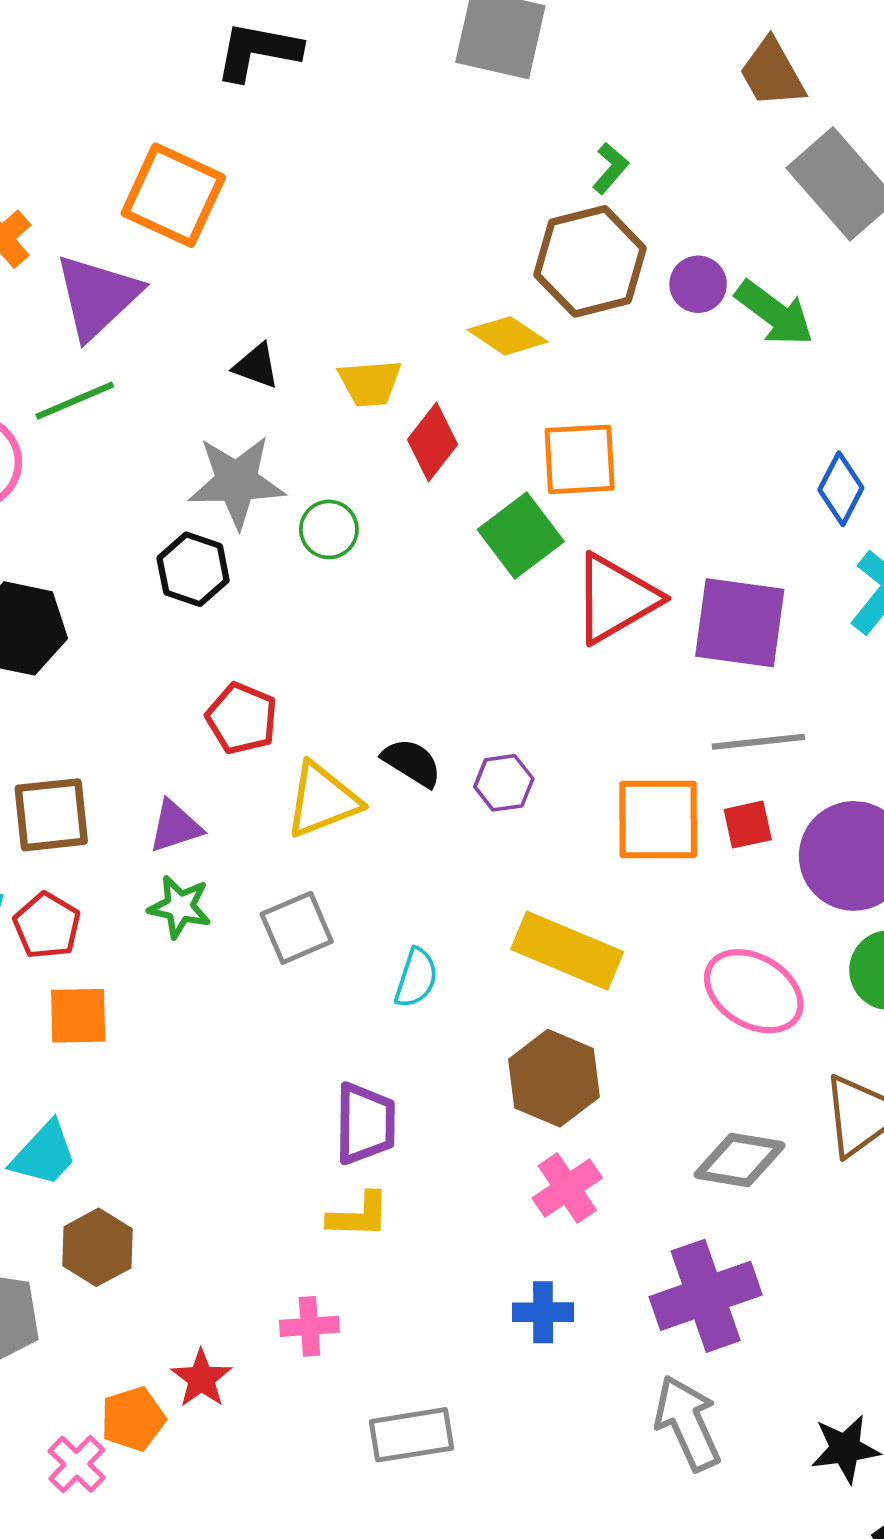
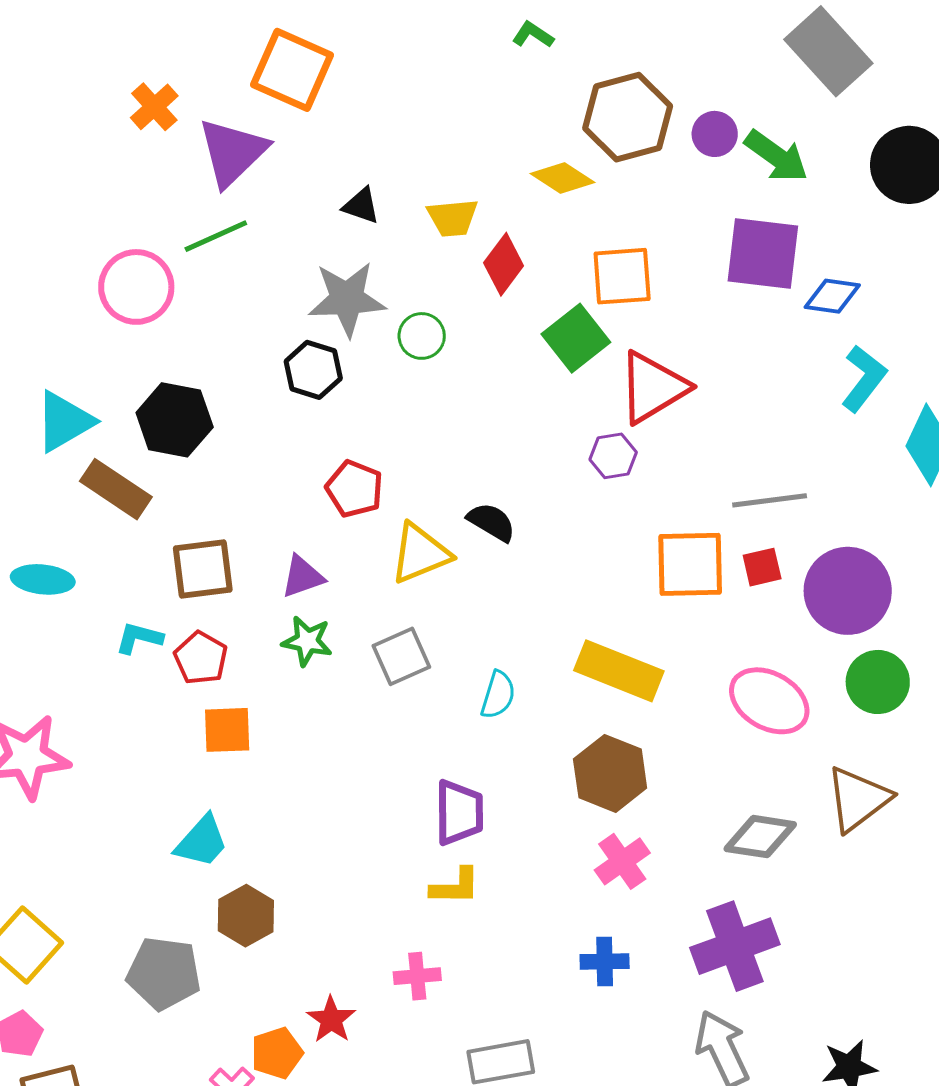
green L-shape: (610, 168) -> (533, 35), moved, turned -96
blue diamond: (841, 489) -> (832, 296), turned 72
purple square: (740, 623) -> (763, 253), moved
purple hexagon: (504, 783) -> (613, 456), moved

